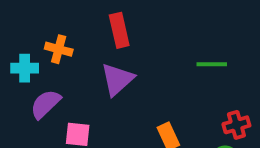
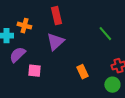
green line: (212, 64) -> (105, 34), turned 49

